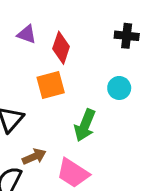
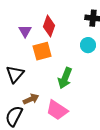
purple triangle: (27, 34) -> (25, 31), moved, turned 40
cyan circle: (119, 88) -> (88, 45), moved

